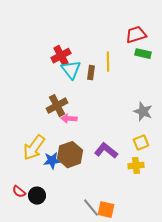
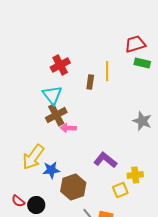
cyan triangle: (71, 70) -> (52, 95), moved
yellow square: (141, 143) -> (120, 190), moved
brown hexagon: (70, 155) -> (73, 187), moved

